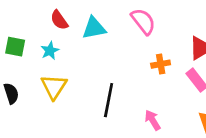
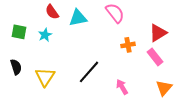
yellow triangle: (54, 87) -> (45, 77), moved
black line: (109, 100) -> (89, 72), turned 30

